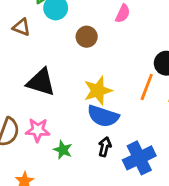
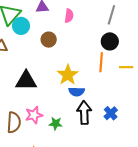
blue semicircle: (103, 116) -> (77, 92), size x0.7
black arrow: (105, 147) -> (84, 113), size x1.6
blue cross: (139, 158) -> (111, 113), size x0.6

